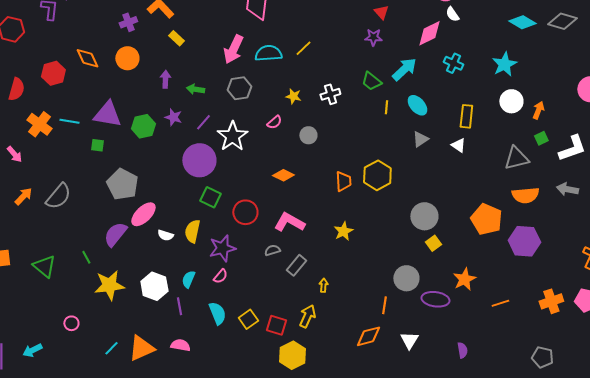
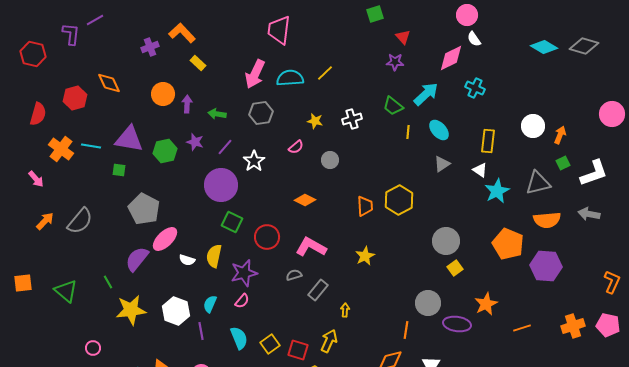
orange circle: (127, 58) -> (163, 94), moved
cyan star: (504, 64) -> (497, 191), moved
white star: (232, 136) -> (254, 161), size x0.7

